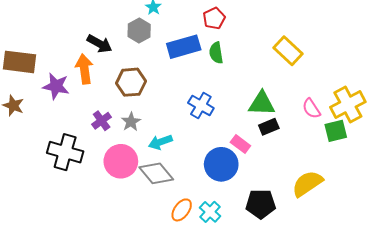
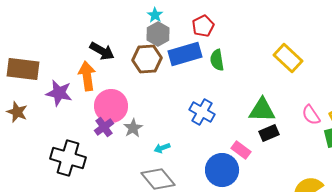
red pentagon: (214, 18) -> (203, 26), moved
gray hexagon: (139, 31) -> (158, 34), moved
brown hexagon: (131, 82) -> (147, 59), moved
cyan arrow: (160, 142) -> (162, 148), size x0.7
pink circle: (121, 161) -> (111, 106), moved

